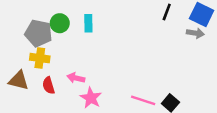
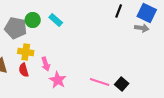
cyan rectangle: (88, 23) -> (56, 20), turned -48
yellow cross: (40, 58) -> (26, 52), moved
pink arrow: (76, 78) -> (46, 64), turned -120

